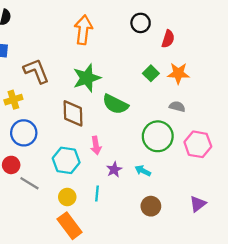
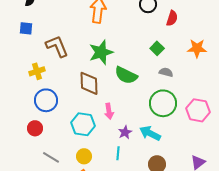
orange star: (178, 73) -> (197, 48), moved
gray semicircle: (177, 107) -> (166, 72), moved
cyan arrow: (143, 171) -> (150, 133), size x1.5
gray line: (29, 183) -> (51, 157), moved
cyan line: (97, 194) -> (118, 153), moved

